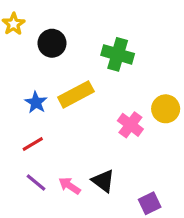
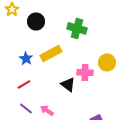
pink cross: (130, 125) -> (85, 72), turned -35
black triangle: (103, 181) -> (68, 84), moved

